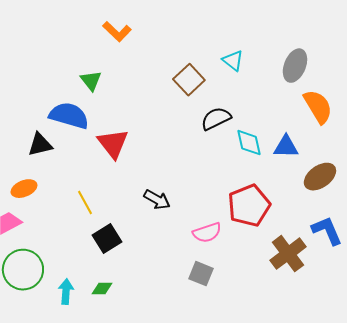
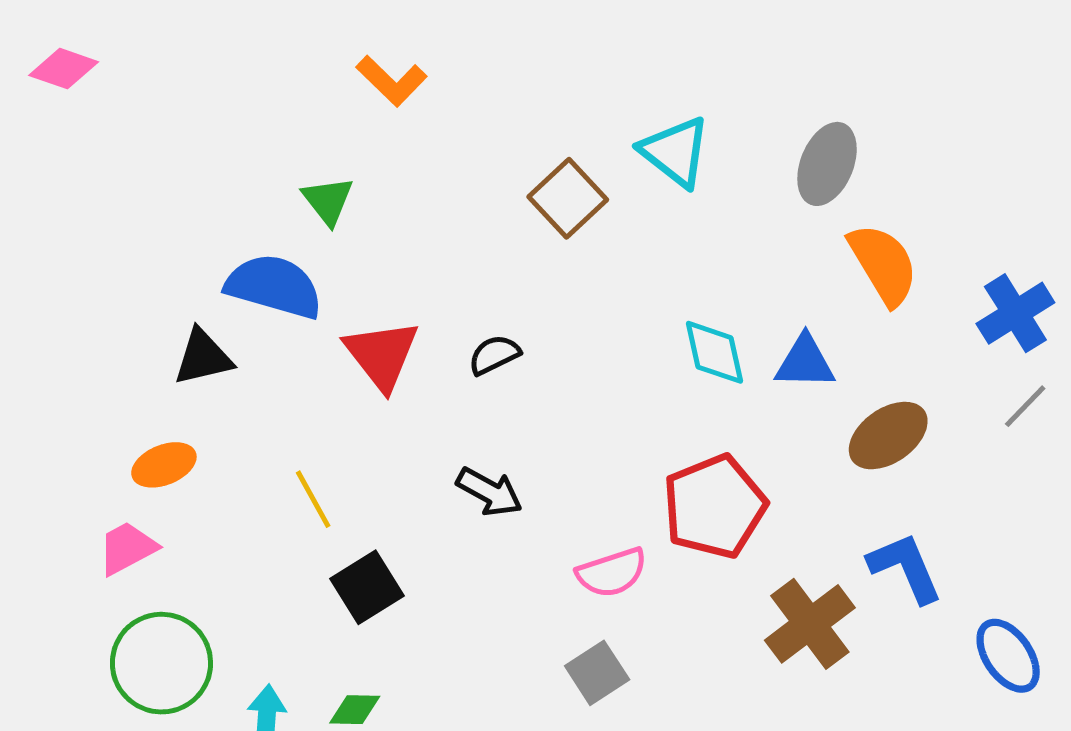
cyan triangle: (233, 61) -> (675, 152), size x1.4
black semicircle: (216, 119) -> (494, 355), moved, size x0.7
gray square: (201, 274) -> (597, 673), turned 35

